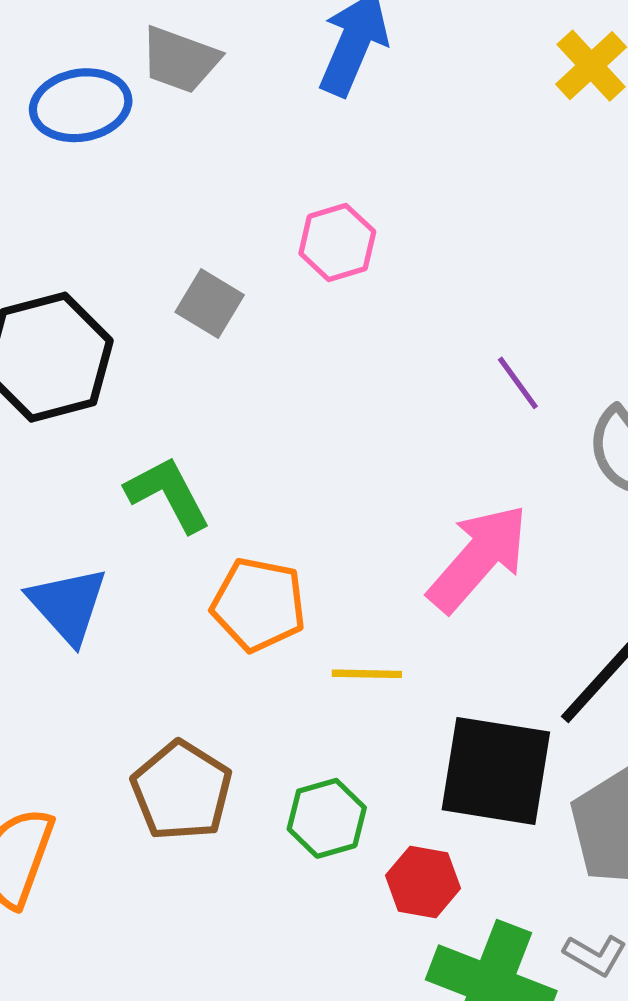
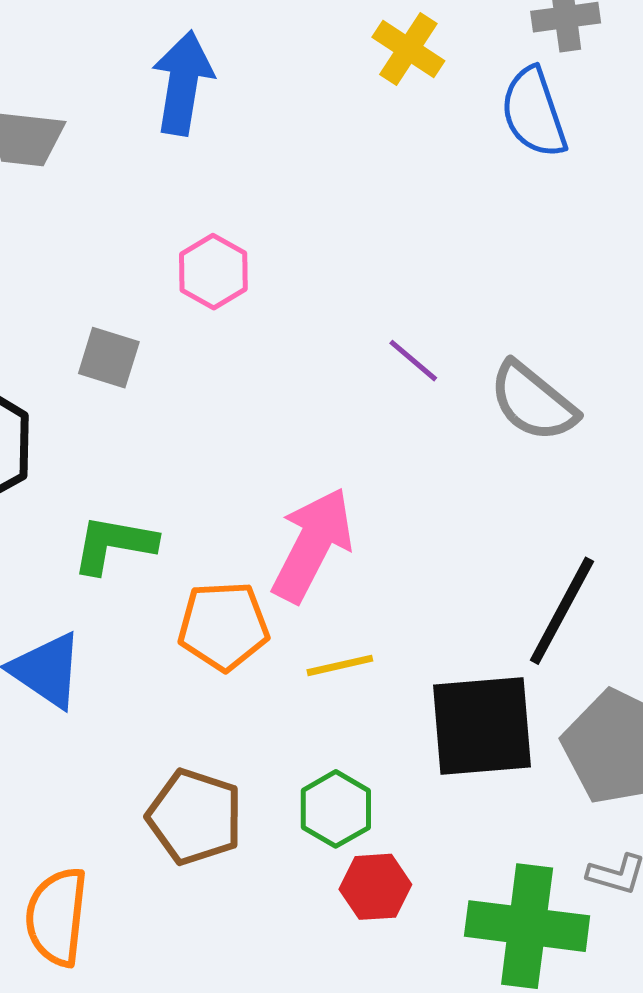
green L-shape: (168, 494) -> (114, 544), turned -38
pink arrow: (478, 558) -> (312, 545), moved
red hexagon: (423, 882) -> (375, 887), moved

